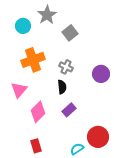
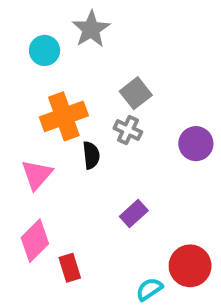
gray square: (70, 33) -> (136, 93), moved
black semicircle: (62, 87) -> (91, 155), moved
pink diamond: (38, 112) -> (35, 241), moved
red rectangle: (36, 146) -> (70, 268), moved

